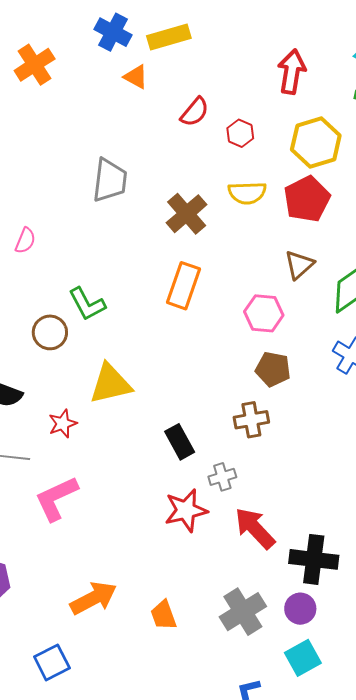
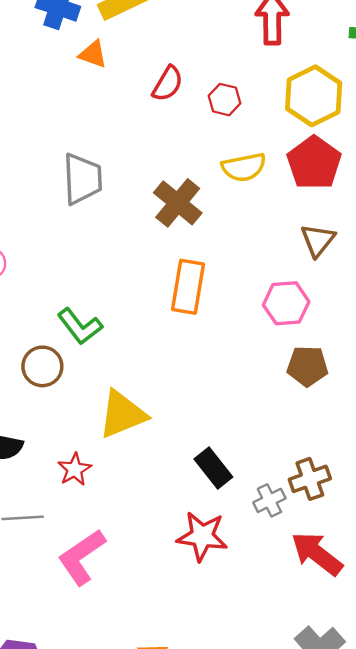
brown cross: (251, 420) -> (310, 479), moved
red star: (186, 510) -> (202, 536), moved, turned 30

